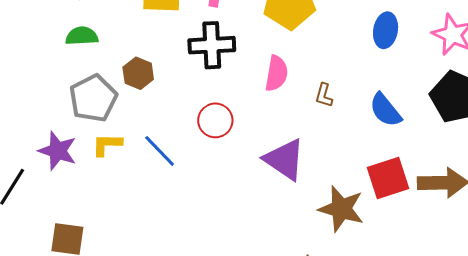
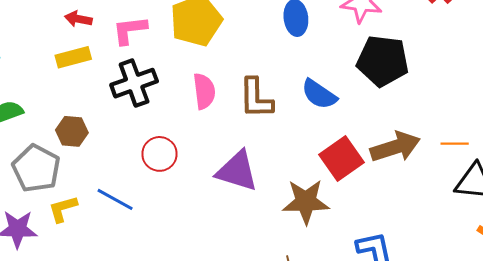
brown L-shape: (324, 95) -> (256, 98), size x1.8

